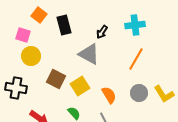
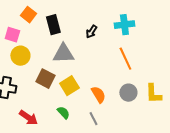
gray triangle: (89, 54) -> (63, 54), moved, turned -30
orange line: (136, 59) -> (125, 59), turned -55
yellow L-shape: (164, 94) -> (153, 94), turned 30

